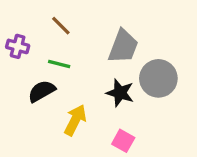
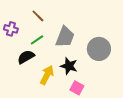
gray trapezoid: (123, 46) -> (65, 37), moved
green line: (59, 64) -> (37, 40), turned -48
black star: (120, 93) -> (69, 66), moved

